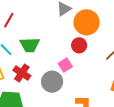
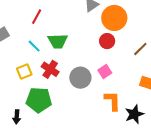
pink square: (65, 65) -> (105, 72), moved

